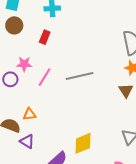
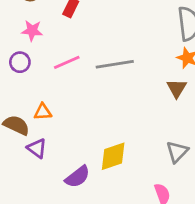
pink star: (24, 64) -> (32, 31), moved
pink line: (45, 77) -> (67, 62), turned 30

